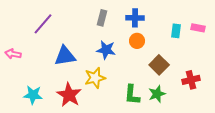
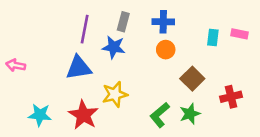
purple line: (43, 24) -> (85, 29), moved, turned -30
blue star: (106, 50) -> (114, 47), moved
green L-shape: (132, 95) -> (160, 115), turned 45

